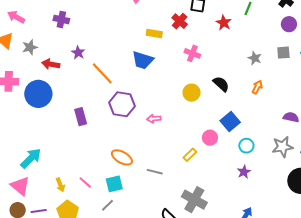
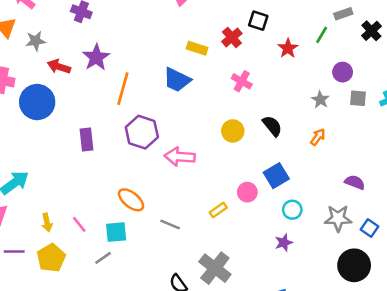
purple circle: (289, 24) -> (343, 72), moved
purple star: (78, 53) -> (96, 57), size x1.5
orange line: (102, 73) -> (123, 89), turned 50
pink arrow: (154, 119) -> (180, 157), size x1.6

